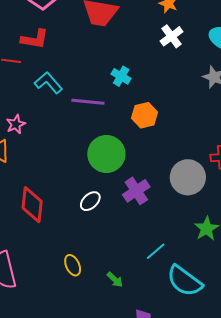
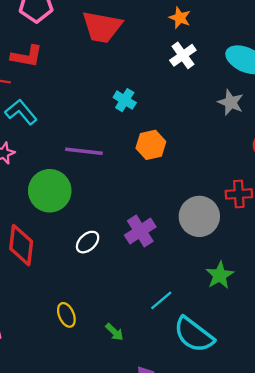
cyan L-shape: (48, 83) -> (21, 112), moved
purple line: (88, 102) -> (84, 151), moved
green circle: (106, 154) -> (50, 191), moved

